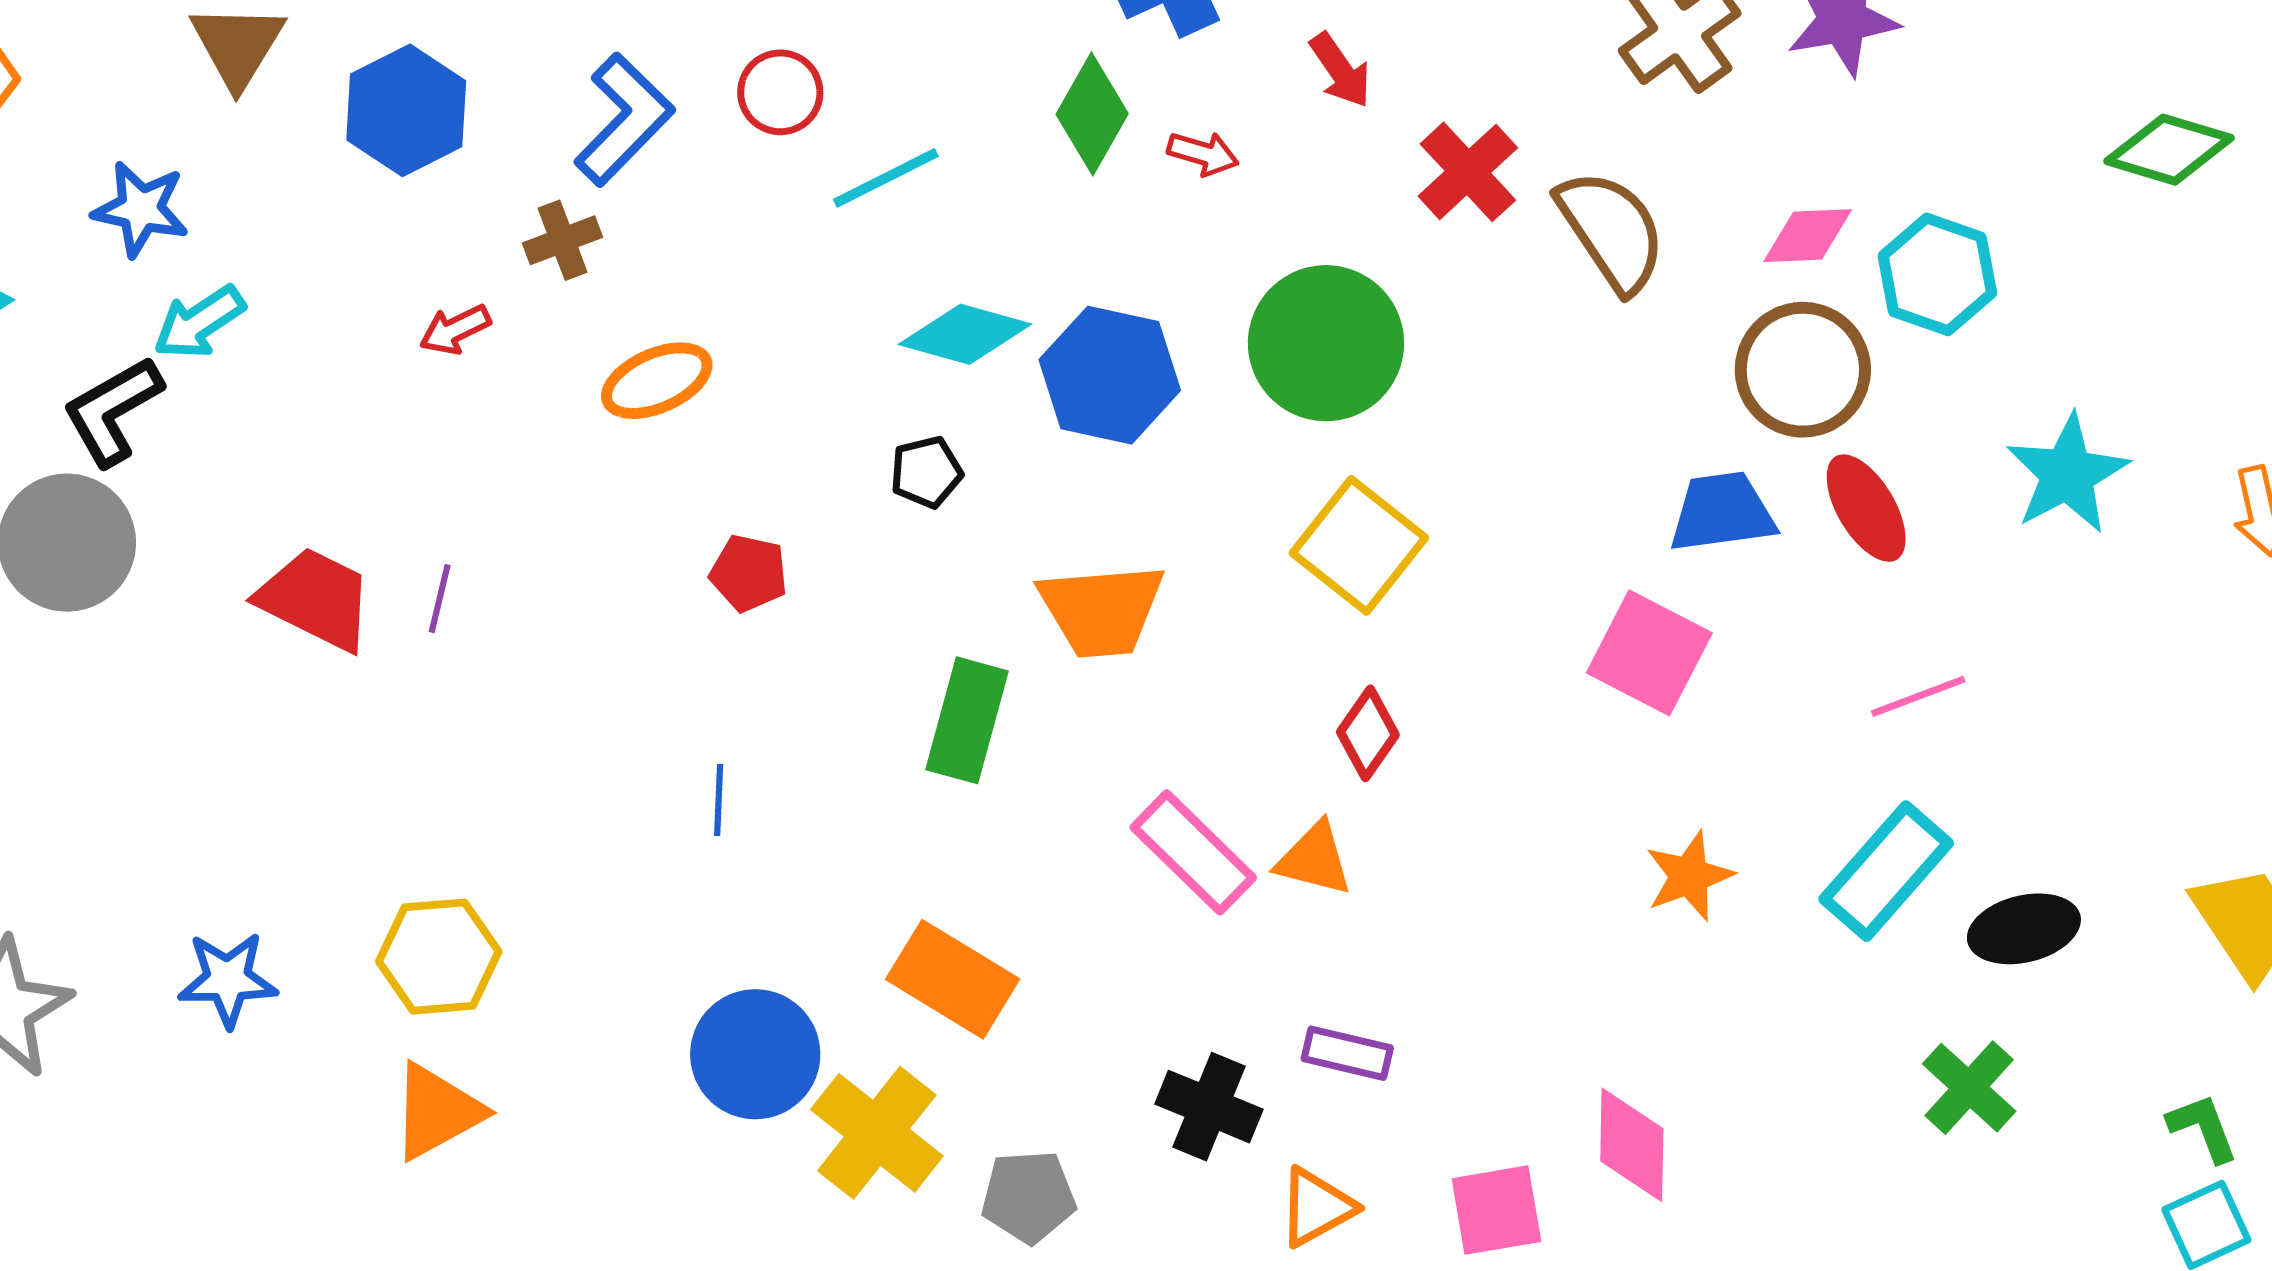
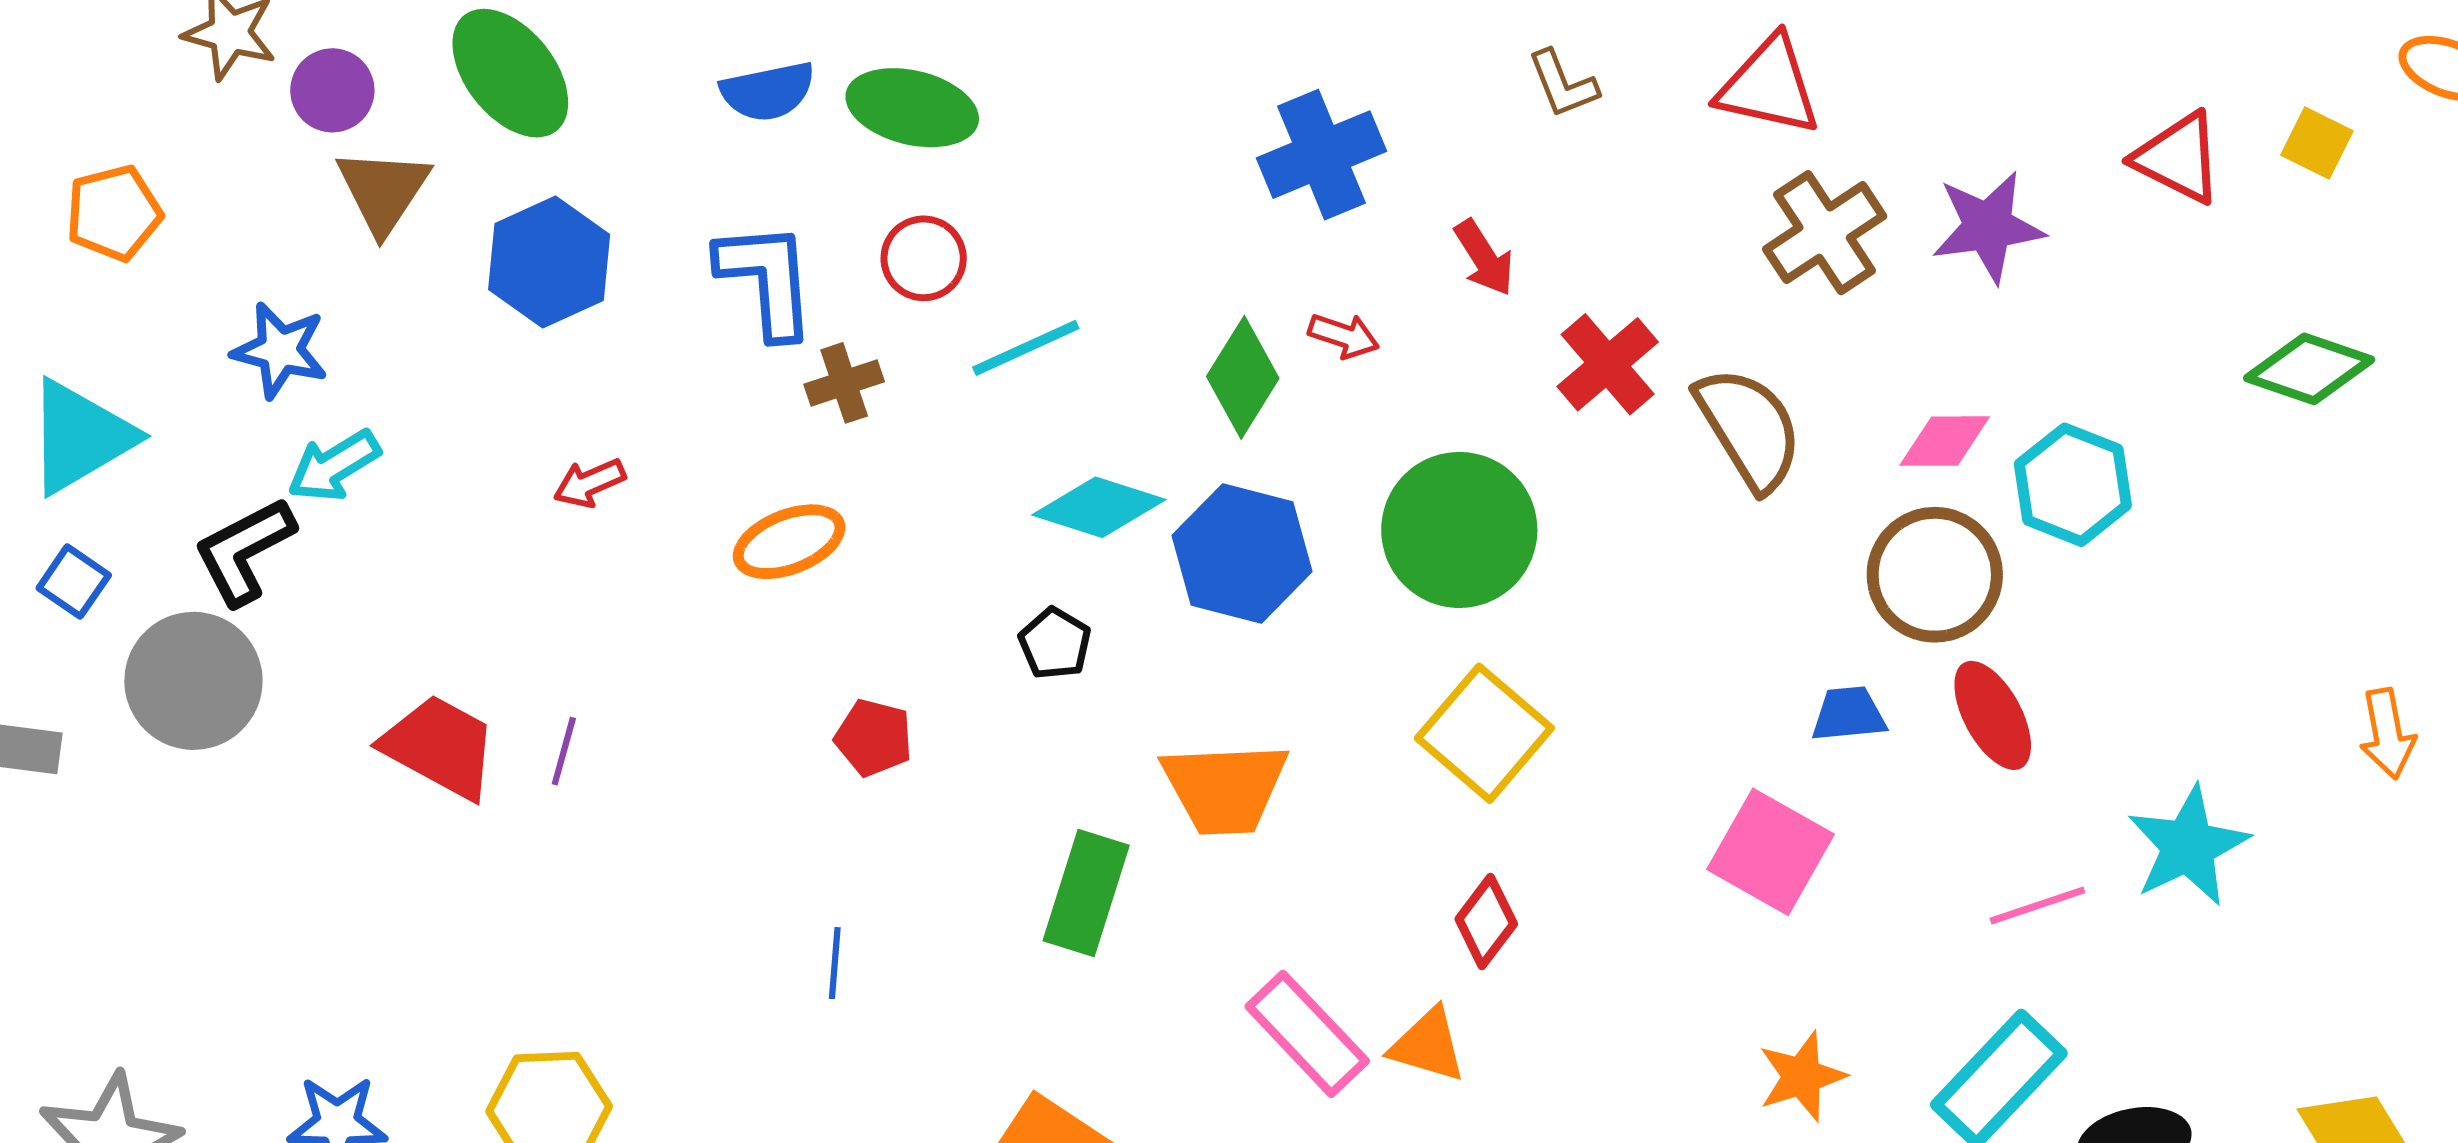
green diamond: (1092, 114) -> (1243, 377), moved
blue L-shape: (624, 120) -> (767, 279), turned -51
brown cross: (563, 240) -> (844, 383), moved
black pentagon: (926, 472) -> (1055, 643), turned -30
cyan star: (2067, 474) -> (2188, 846), moved
blue trapezoid: (1722, 512) -> (1849, 714), size x0.7

